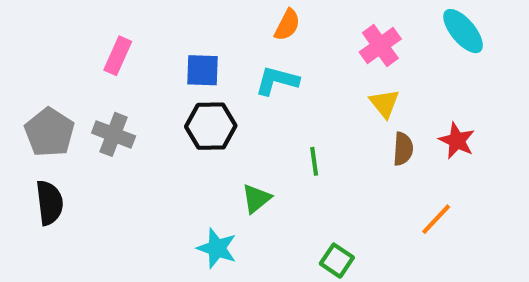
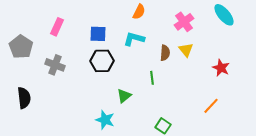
gray pentagon: (49, 132) -> (21, 47), moved
brown semicircle: (403, 149) -> (165, 53), moved

